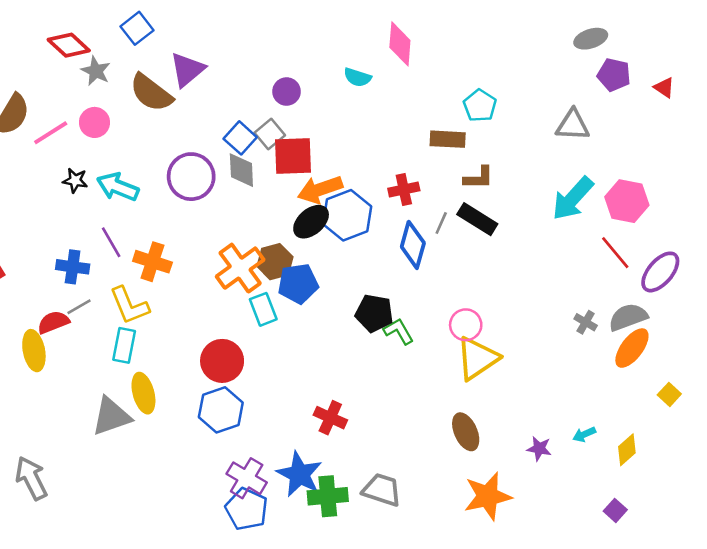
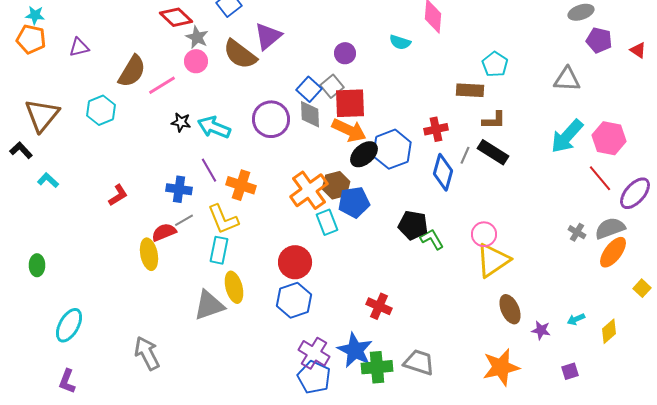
pink circle: (94, 122) -> (196, 61), moved
orange arrow: (320, 189) -> (349, 130), moved, turned -136
brown ellipse: (466, 432) -> (510, 309), moved
purple square: (615, 510) -> (570, 371), moved, turned 30

